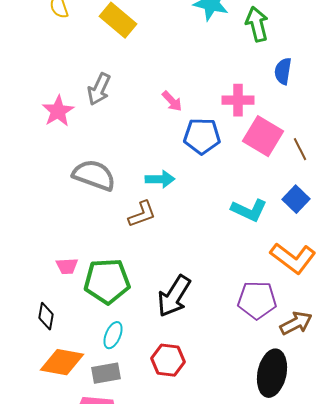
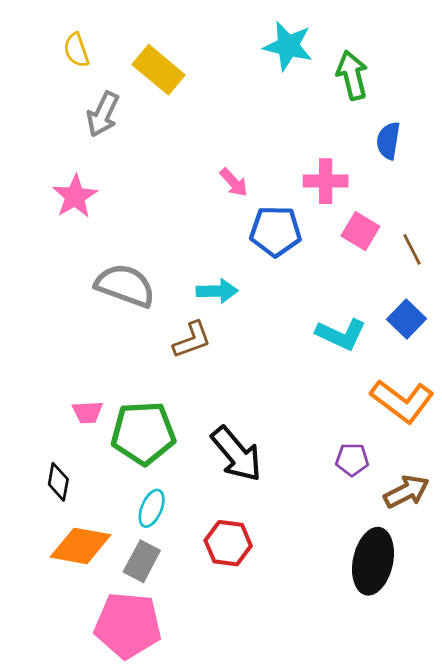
gray arrow: (99, 89) -> (103, 114), moved
pink square: (263, 136) -> (360, 231), size x0.7
black arrow: (174, 296) -> (237, 454), turned -72
purple pentagon: (257, 300) -> (352, 460), size x0.6
gray rectangle: (106, 373) -> (142, 561), turned -52

